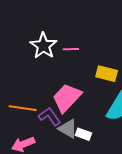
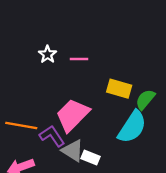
white star: (43, 46) -> (47, 54), size x0.6

